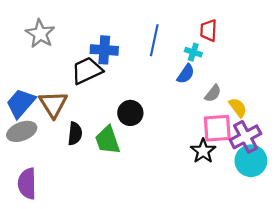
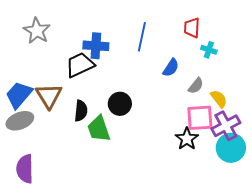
cyan cross: (193, 52) -> (209, 50), moved
black semicircle: (75, 134) -> (81, 111), moved

